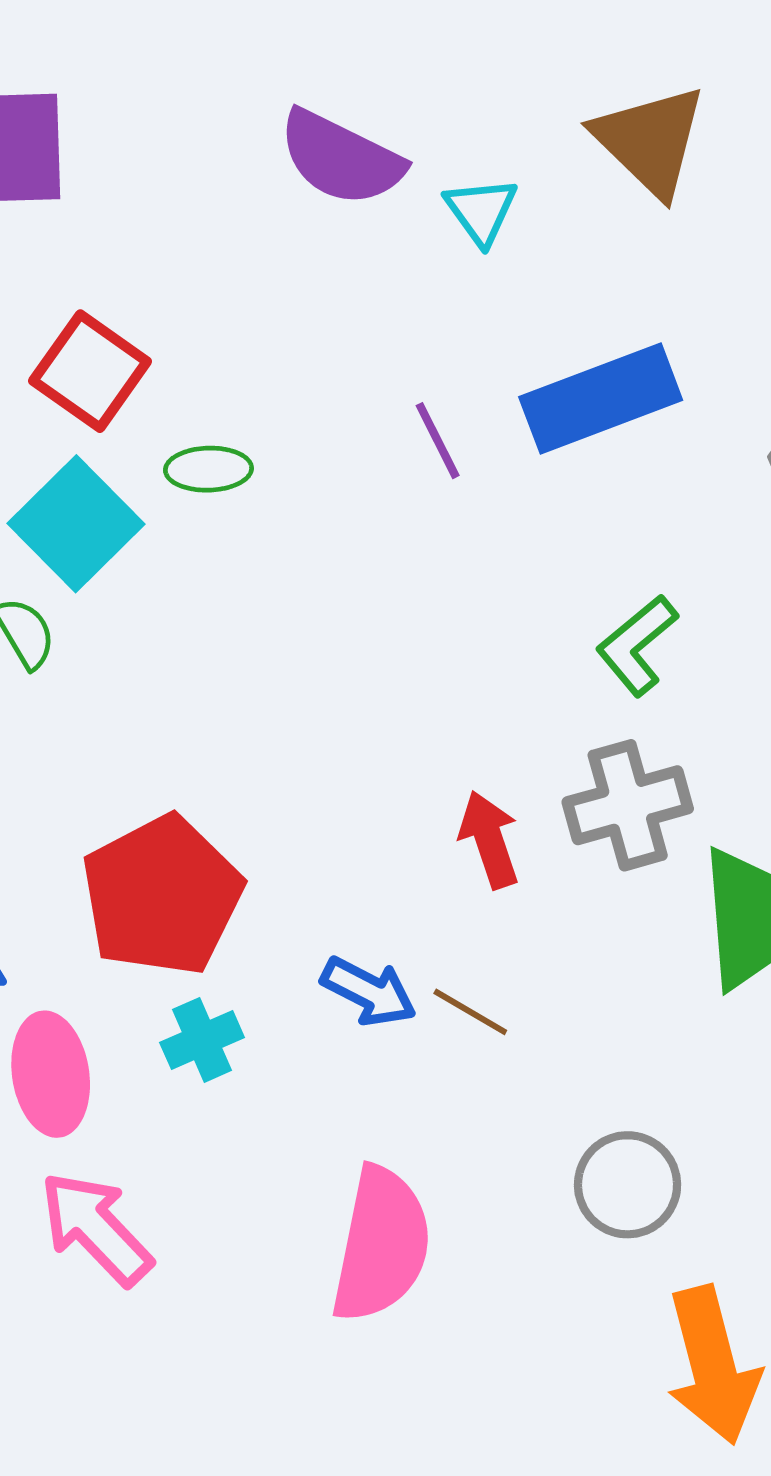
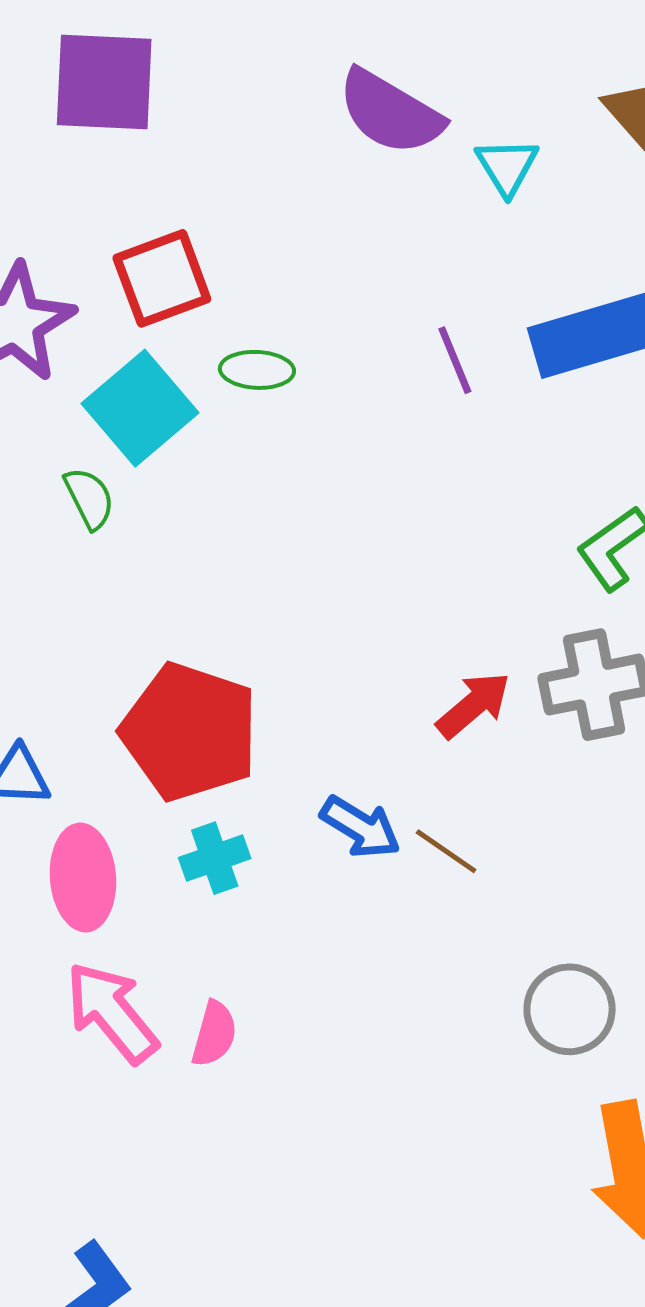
red square: (90, 371) -> (162, 278), turned 30
red arrow: (489, 840) -> (473, 705), turned 64
red pentagon: (162, 896) -> (190, 732), turned -30
pink semicircle: (381, 1245) -> (214, 1034), moved, size x0.5

